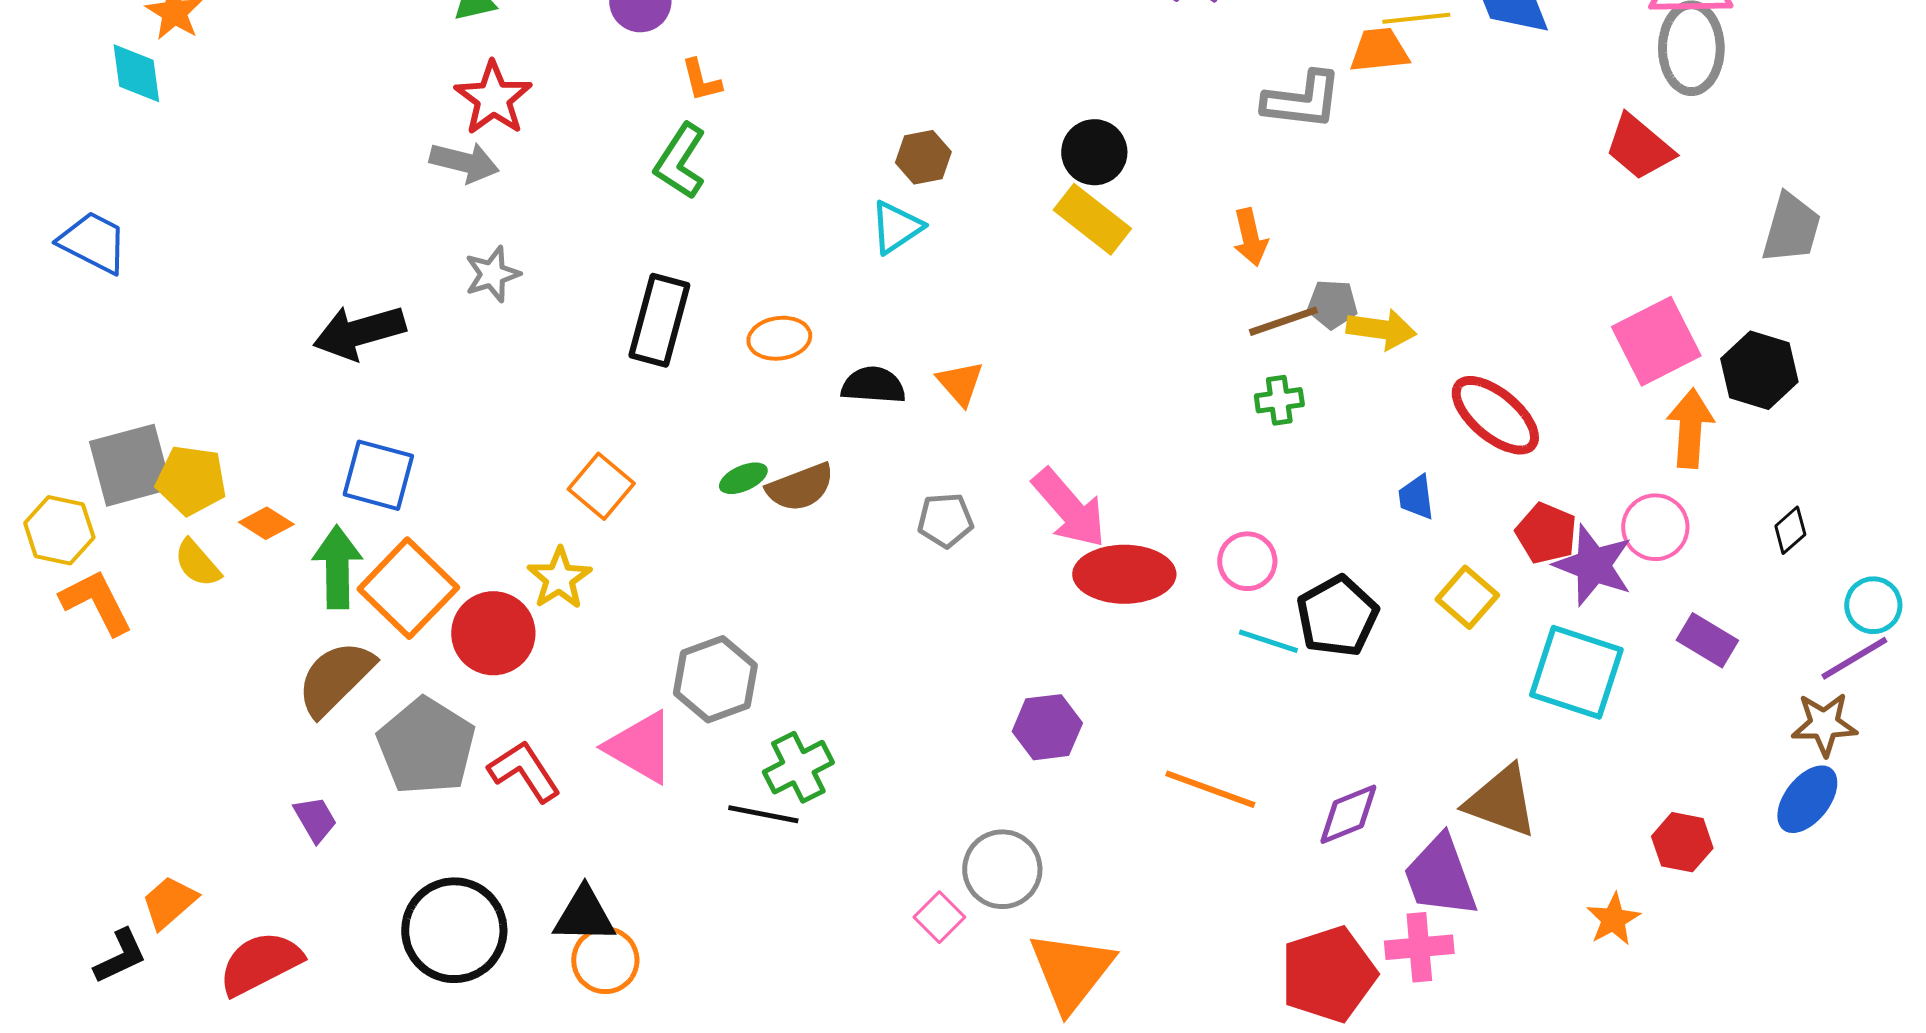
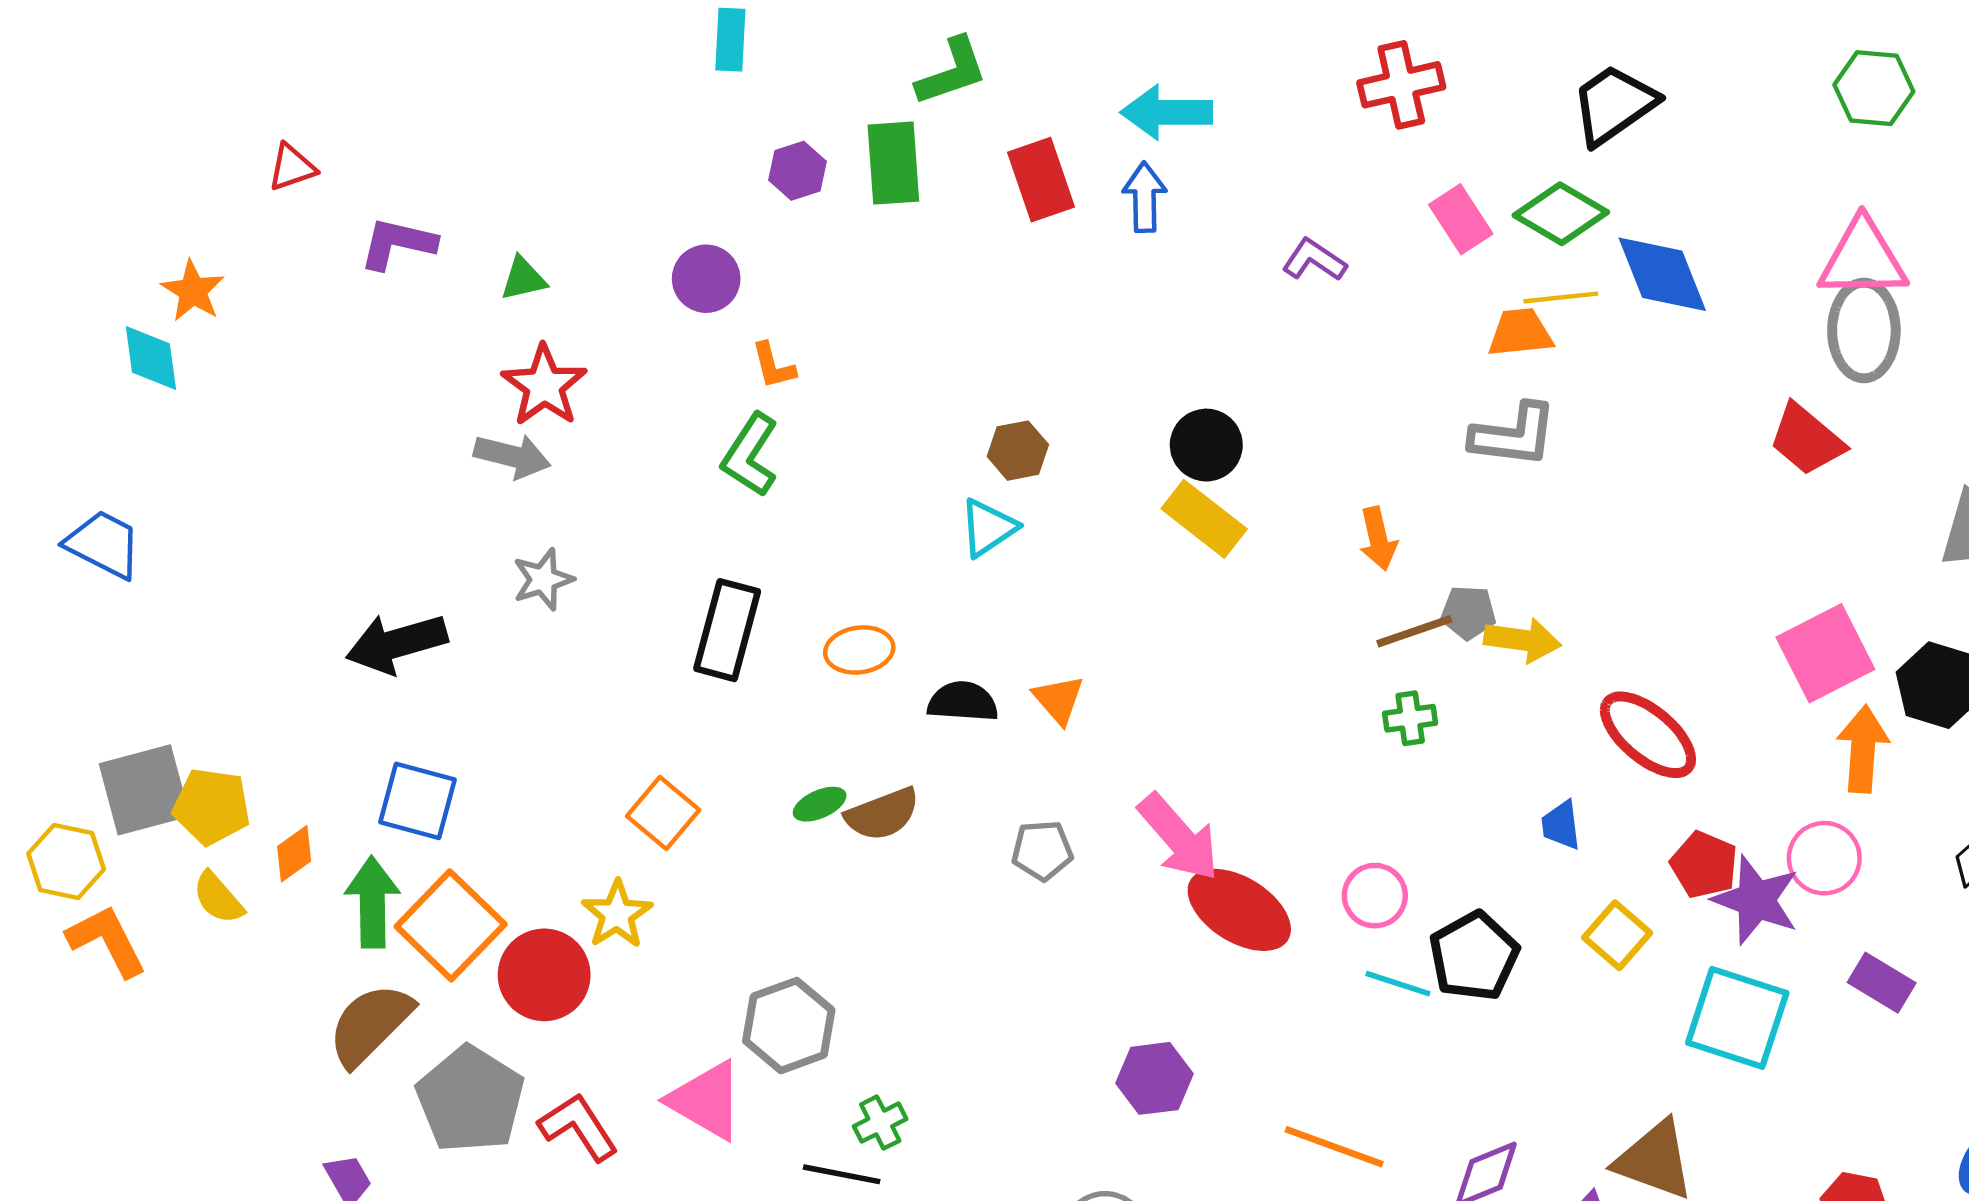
gray L-shape: (1302, 100) -> (1514, 435), moved
orange diamond: (266, 523) -> (294, 854), turned -68
red ellipse: (1124, 574) -> (1239, 910), turned 32
green cross: (798, 767) -> (880, 1123), size x0.7

